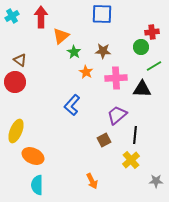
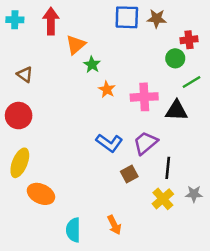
cyan cross: (12, 16) -> (15, 20), turned 32
brown star: (103, 51) -> (157, 19), moved
red circle: (15, 82) -> (19, 116), moved
blue L-shape: (72, 105) -> (109, 143), moved, turned -95
gray star: (156, 181) -> (194, 194), moved
cyan semicircle: (37, 185) -> (73, 230), moved

